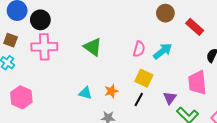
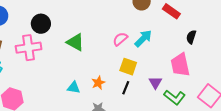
black circle: (40, 20) -> (41, 24), moved
pink semicircle: (139, 49) -> (120, 39), turned -140

